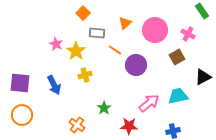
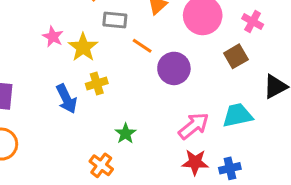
blue arrow: (54, 85) -> (66, 99), moved
orange cross: (77, 125) -> (101, 165), moved
red star: (129, 126) -> (195, 162), moved

